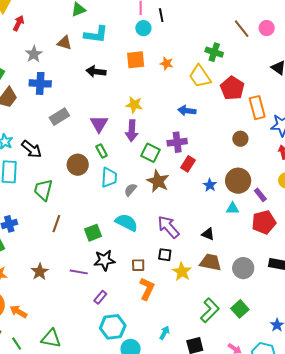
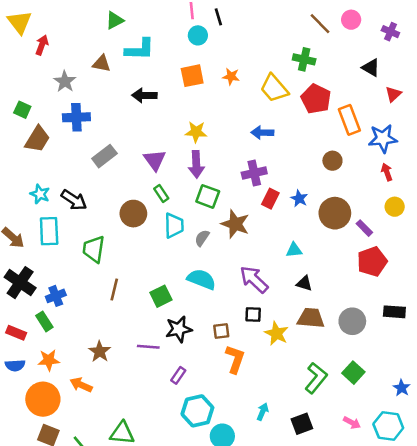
green cross: (214, 52) -> (304, 59), moved
green square: (150, 153) -> (208, 196), moved
blue star: (210, 185) -> (299, 199), moved
cyan triangle: (233, 208) -> (294, 250), moved
orange arrow: (18, 312) -> (81, 385), moved

